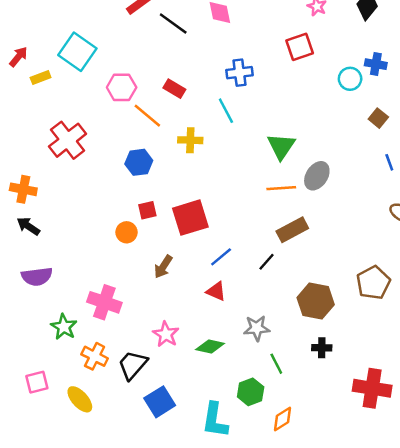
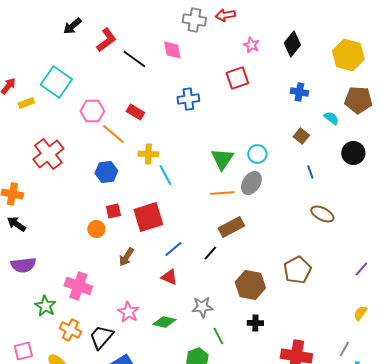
cyan circle: (350, 79) -> (257, 154), moved
cyan line: (226, 111) -> (165, 175), moved

